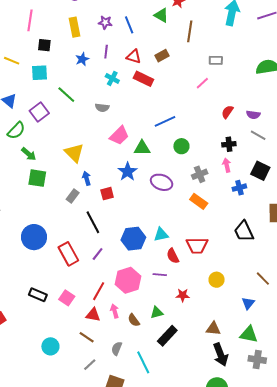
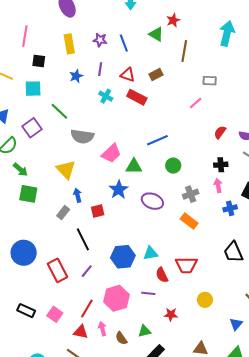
gray semicircle: (102, 108) -> (82, 136), moved, size x1.6

